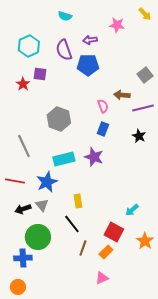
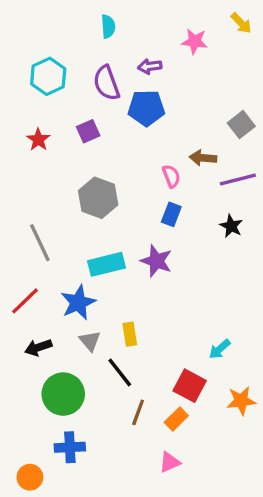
cyan semicircle: (65, 16) -> (108, 26), turned -112
purple square: (40, 74) -> (88, 131), moved, turned -32
red line: (15, 181) -> (25, 301), turned -54
gray triangle: (42, 205) -> (90, 341), moved
orange star: (145, 241) -> (241, 401), turned 30
blue cross: (23, 258) -> (70, 447), moved

